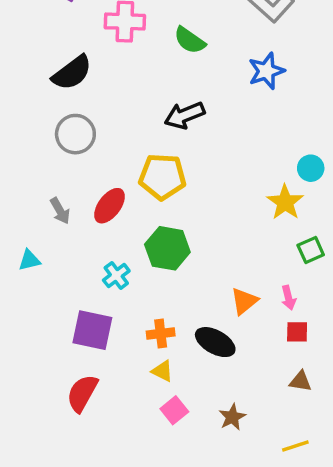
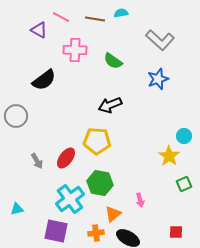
gray circle: (75, 134) -> (16, 116), moved
cyan triangle: (29, 260) -> (17, 209), moved
cyan cross: (116, 276) -> (70, 199), size x1.8
pink arrow: (289, 298) -> (140, 200), moved
orange triangle: (244, 301) -> (113, 214), moved

